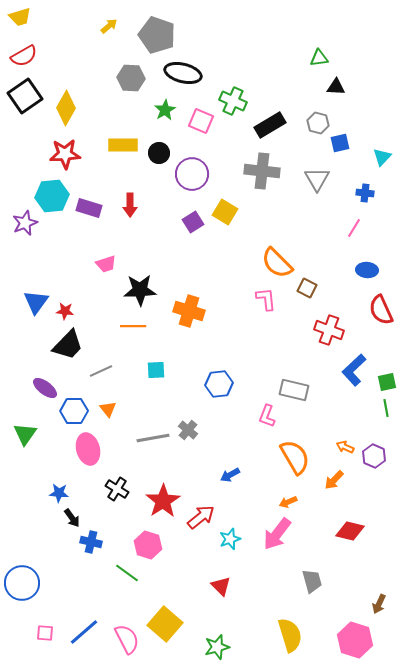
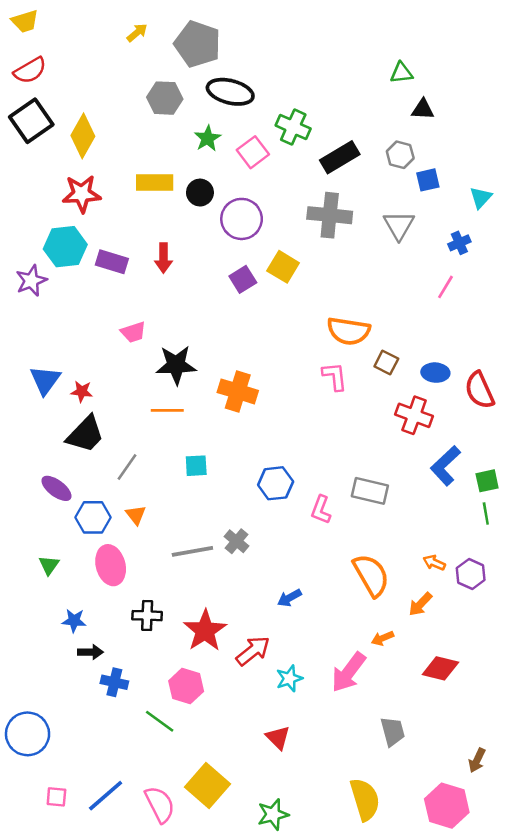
pink square: (201, 121) -> (253, 152), turned 30
blue cross: (365, 193) -> (459, 243), turned -30
orange semicircle: (277, 263) -> (349, 331), turned -36
blue ellipse: (367, 270) -> (435, 373), moved
gray line: (101, 371) -> (127, 467), turned -30
pink L-shape: (267, 416) -> (321, 510), moved
green triangle: (25, 434) -> (49, 565), moved, size x0.7
black cross: (117, 489) -> (147, 616), turned -30
orange arrow: (288, 502) -> (383, 638), moved
black arrow: (72, 518) -> (90, 652), turned -54

